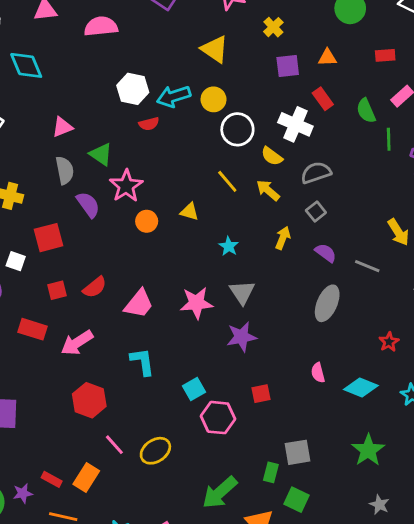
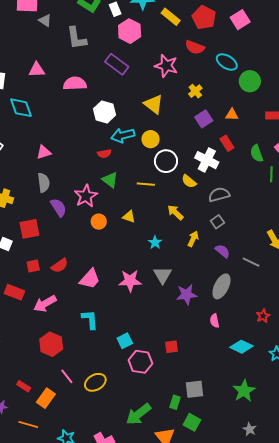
purple square: (288, 66) -> (204, 119), turned -30
white hexagon: (133, 89) -> (104, 112), moved
green triangle: (101, 154) -> (110, 180), moved
yellow line: (227, 181) -> (146, 184), moved, turned -48
yellow arrow: (268, 190) -> (175, 212), moved
purple star: (241, 337) -> (187, 295), moved
pink semicircle: (318, 373) -> (215, 321), moved
red rectangle: (52, 479) -> (24, 386), moved

